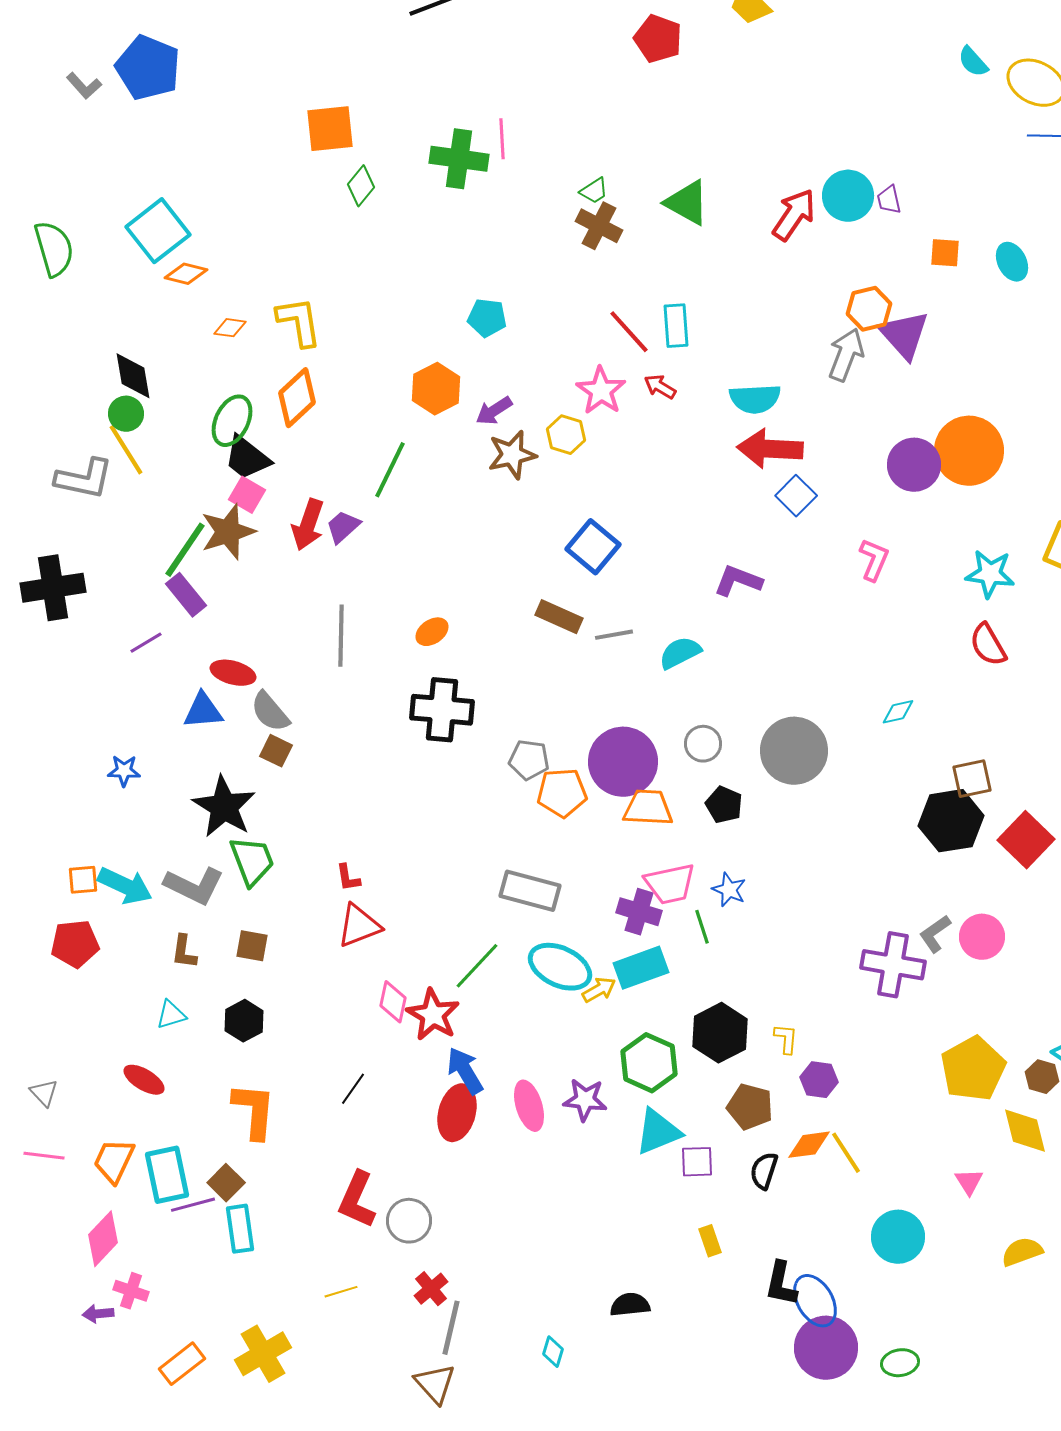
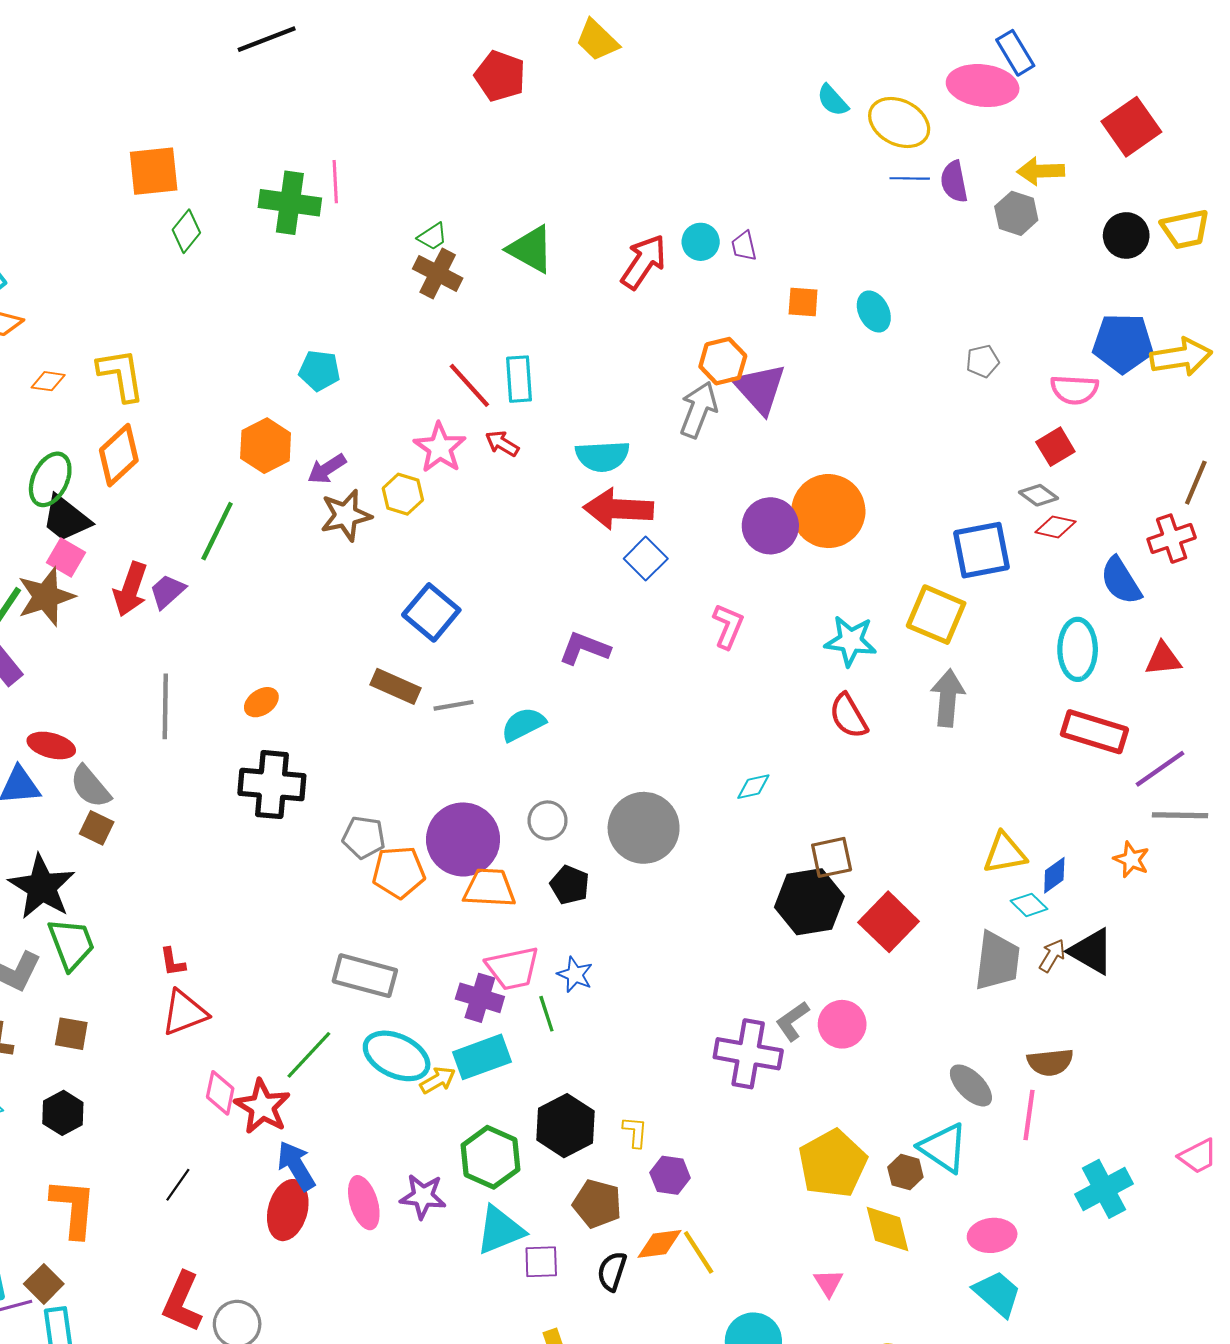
cyan circle: (848, 196) -> (701, 242), size x0.7

